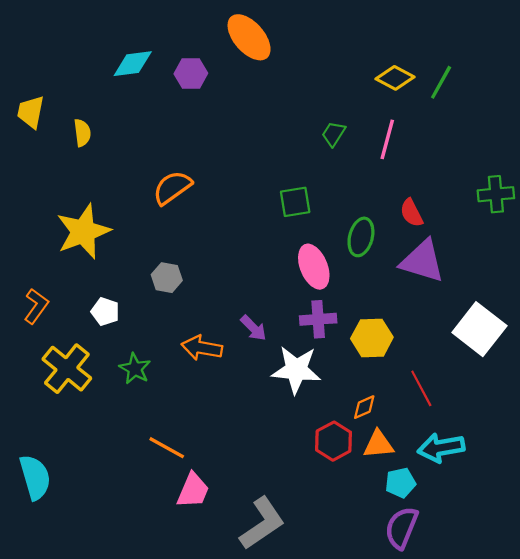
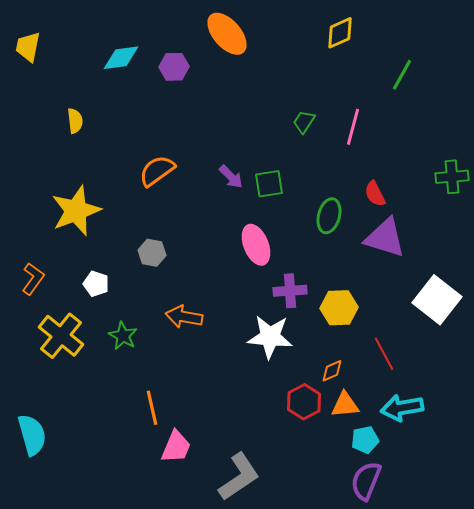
yellow diamond: (395, 78) -> (340, 33), moved, turned -52
yellow trapezoid: (31, 112) -> (28, 47), moved
pink ellipse: (314, 267) -> (256, 245), moved
purple arrow: (253, 328) -> (231, 177), moved
orange line: (167, 448) -> (152, 408), turned 48

